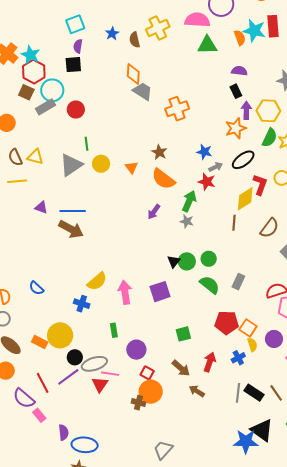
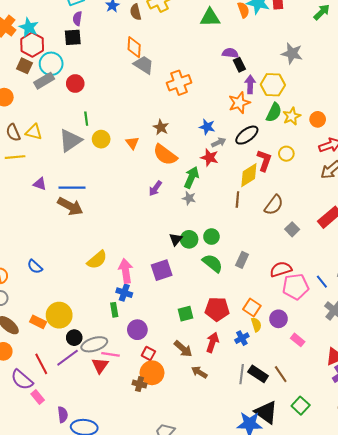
purple semicircle: (239, 71) -> (230, 53), moved
blue cross: (82, 304) -> (124, 293), moved
red pentagon: (227, 323) -> (217, 309), moved

